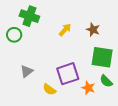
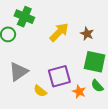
yellow arrow: (65, 30) -> (59, 32), size x1.5
gray triangle: (27, 71) -> (18, 72), size x1.5

